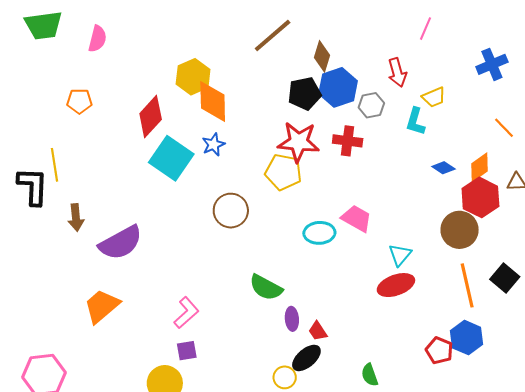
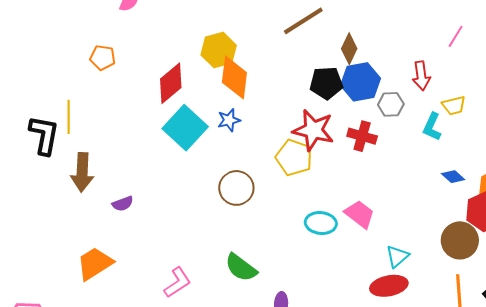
brown arrow: (76, 218) -> (82, 172), size x1.4
purple semicircle: (121, 243) -> (123, 204), size x0.5
green semicircle: (266, 287) -> (241, 268), moved

